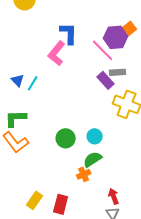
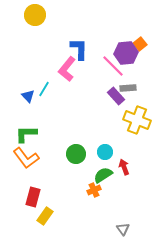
cyan line: (33, 83) -> (44, 89), moved
red arrow: (114, 196) -> (124, 167), moved
red rectangle: (61, 204) -> (33, 197), moved

